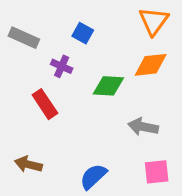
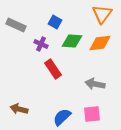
green diamond: (108, 86) -> (72, 41), moved
red rectangle: (45, 104) -> (53, 69), moved
pink square: (157, 172) -> (92, 114), moved

